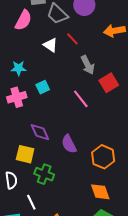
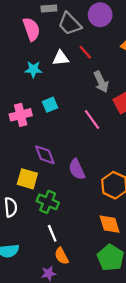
pink semicircle: (23, 20) -> (31, 29), turned -50
white triangle: (50, 45) -> (61, 58), turned -42
cyan star: (19, 68) -> (33, 69), moved
white line: (31, 202) -> (52, 233), moved

